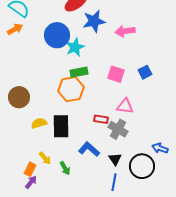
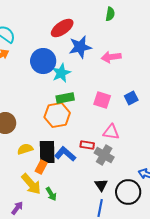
blue L-shape: (89, 149) -> (65, 154), moved
yellow arrow: (45, 158) -> (31, 184), size x1.6
orange rectangle: (30, 169) -> (41, 167), moved

